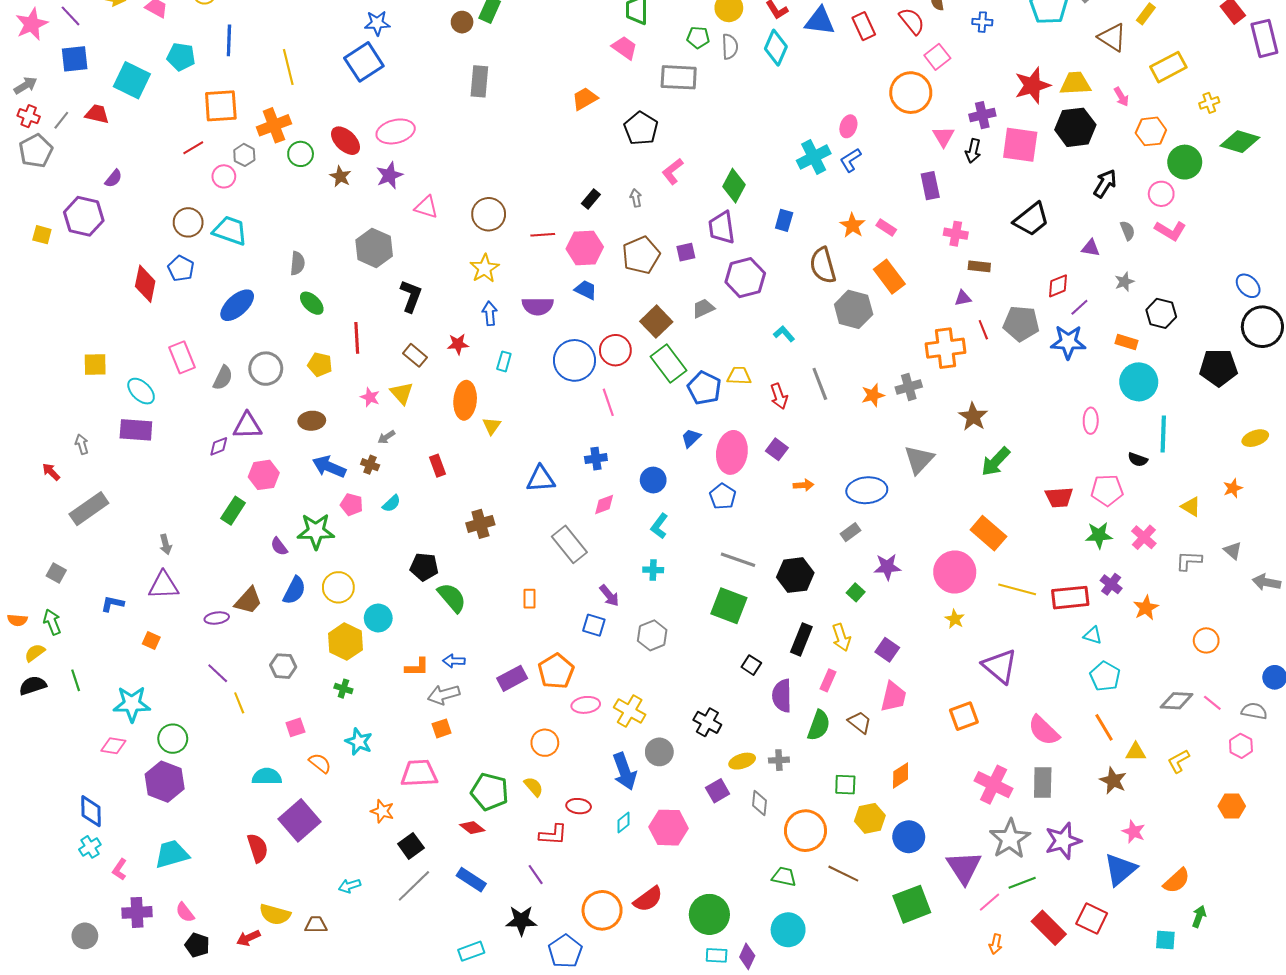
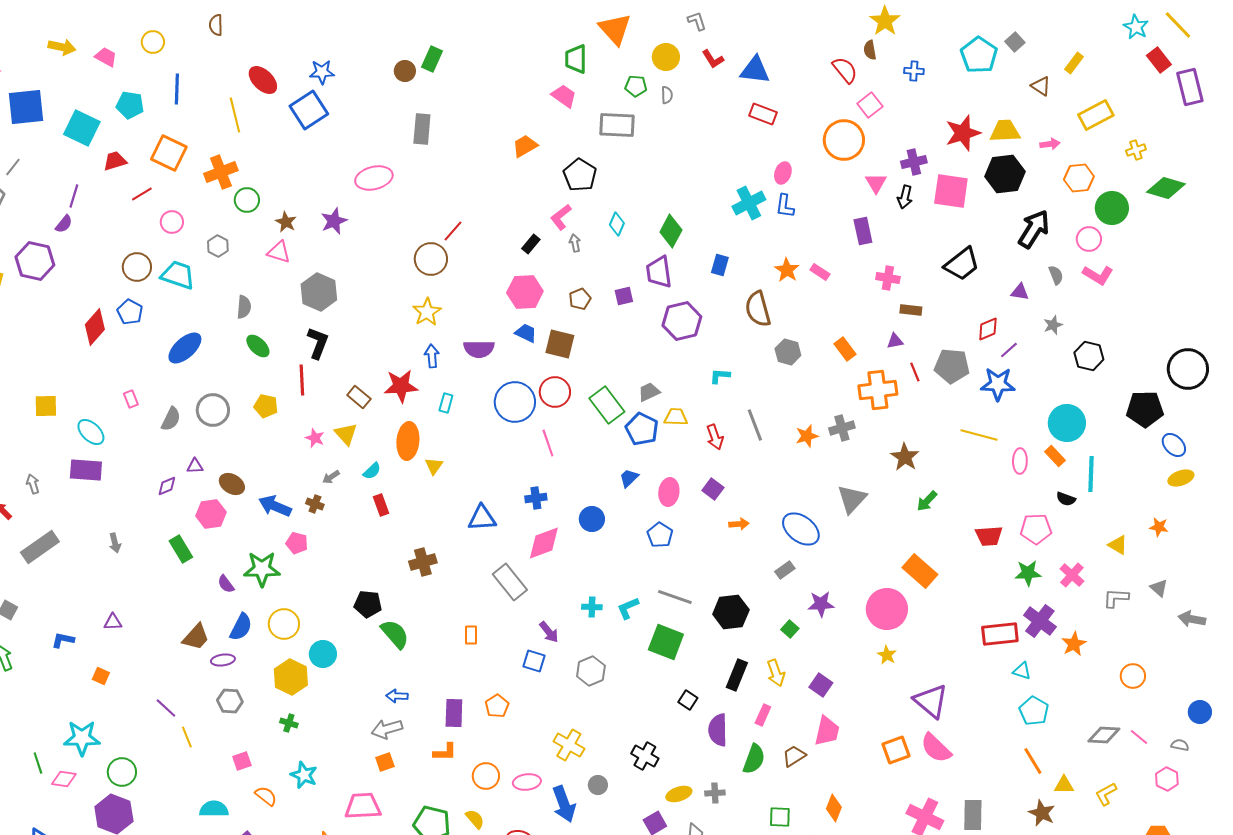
purple line: (71, 16) -> (74, 196), moved, turned 60
red rectangle: (864, 26) -> (763, 114), moved, turned -44
brown triangle: (1112, 37) -> (1041, 86), size x0.7
gray semicircle: (730, 47) -> (667, 95), size x0.7
cyan diamond: (776, 48) -> (617, 224), moved, size x0.7
blue square: (75, 59) -> (26, 107), size x1.4
pink arrow: (1121, 97) -> (1050, 144), turned -66
orange square: (221, 106) -> (169, 153), turned 30
red trapezoid: (97, 114) -> (115, 161), moved, turned -30
pink ellipse: (396, 131) -> (374, 178), moved
red ellipse: (345, 141) -> (263, 80), moved
gray hexagon: (244, 155) -> (218, 246), moved
blue L-shape: (850, 160) -> (785, 206), turned -50
pink L-shape: (673, 171) -> (561, 217), moved
black arrow: (1105, 184) -> (1034, 229), size x1.4
pink triangle: (426, 207) -> (279, 252), moved
red line: (543, 235) -> (453, 231), moved, turned -45
brown pentagon: (641, 255) -> (580, 299), size x0.6
orange rectangle: (889, 277) -> (845, 349), moved, size x0.7
red diamond: (145, 284) -> (95, 327), turned 30
blue ellipse: (1248, 286) -> (1174, 445), moved
black L-shape: (411, 296) -> (318, 343), moved
gray trapezoid: (703, 308) -> (649, 392), moved
gray hexagon: (854, 309) -> (788, 352), size x0.7
brown square: (656, 322) -> (560, 344), moved, turned -32
cyan L-shape: (784, 334) -> (720, 376), turned -45
orange rectangle: (1126, 342) -> (1055, 456), moved, turned 30
red star: (458, 344) -> (401, 386), size x1.6
pink rectangle: (182, 357) -> (131, 399), size x0.6
brown ellipse: (312, 421) -> (232, 484), moved, turned 35
purple triangle: (247, 426) -> (195, 466), size x0.6
pink ellipse: (732, 452) -> (669, 492), size x0.7
green arrow: (996, 462) -> (927, 501), size x0.7
orange star: (1233, 488) -> (1159, 527), turned 30
blue ellipse: (867, 490) -> (801, 529), turned 42
cyan semicircle: (391, 504) -> (372, 471), moved
pink diamond: (604, 505) -> (544, 543), size x1.6
green rectangle: (233, 511) -> (181, 549), turned -64
cyan L-shape: (659, 526) -> (628, 608), moved, turned 30
gray arrow: (166, 544) -> (115, 543), moved
purple cross: (1111, 584) -> (1040, 621), size x1.5
purple triangle: (164, 585) -> (113, 622), size x0.6
yellow line: (1017, 589) -> (979, 435), moved
purple ellipse: (217, 618) -> (223, 660), moved
orange L-shape: (417, 667) -> (445, 752), moved
orange pentagon: (556, 671) -> (497, 706), size x0.7
purple rectangle: (512, 678) -> (454, 713), turned -60
green line: (76, 680) -> (38, 763), moved
pink ellipse: (586, 705) -> (527, 782), moved
gray semicircle: (1254, 711) -> (1180, 745), size x0.7
brown trapezoid: (860, 722) -> (794, 756), turned -70
pink semicircle: (1044, 730) -> (936, 748), moved
gray circle: (659, 752) -> (598, 785), size x0.7
orange diamond: (901, 775) -> (834, 808), turned -36

